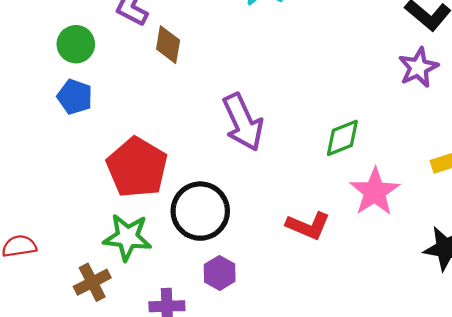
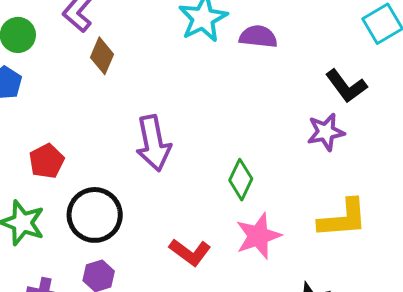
green diamond: (342, 138) -> (241, 180), turned -57
red pentagon: (137, 167) -> (47, 161), size x0.6

